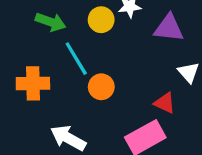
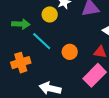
orange circle: (101, 87) -> (70, 52), moved

